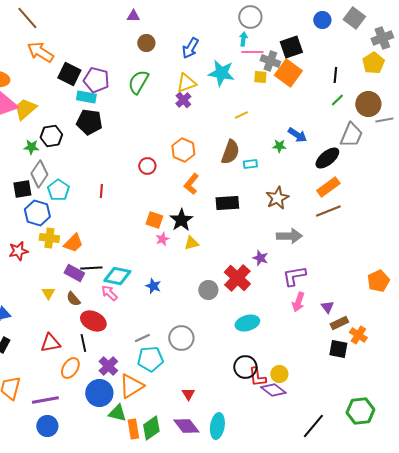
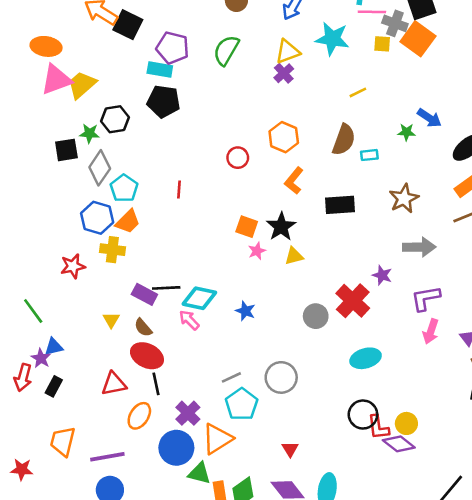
black square: (69, 74) -> (128, 25), moved
black square: (22, 189) -> (66, 150), moved
orange trapezoid: (73, 243) -> (128, 222), moved
red ellipse: (93, 321) -> (147, 356), moved
cyan pentagon: (150, 359) -> (242, 404), turned -30

